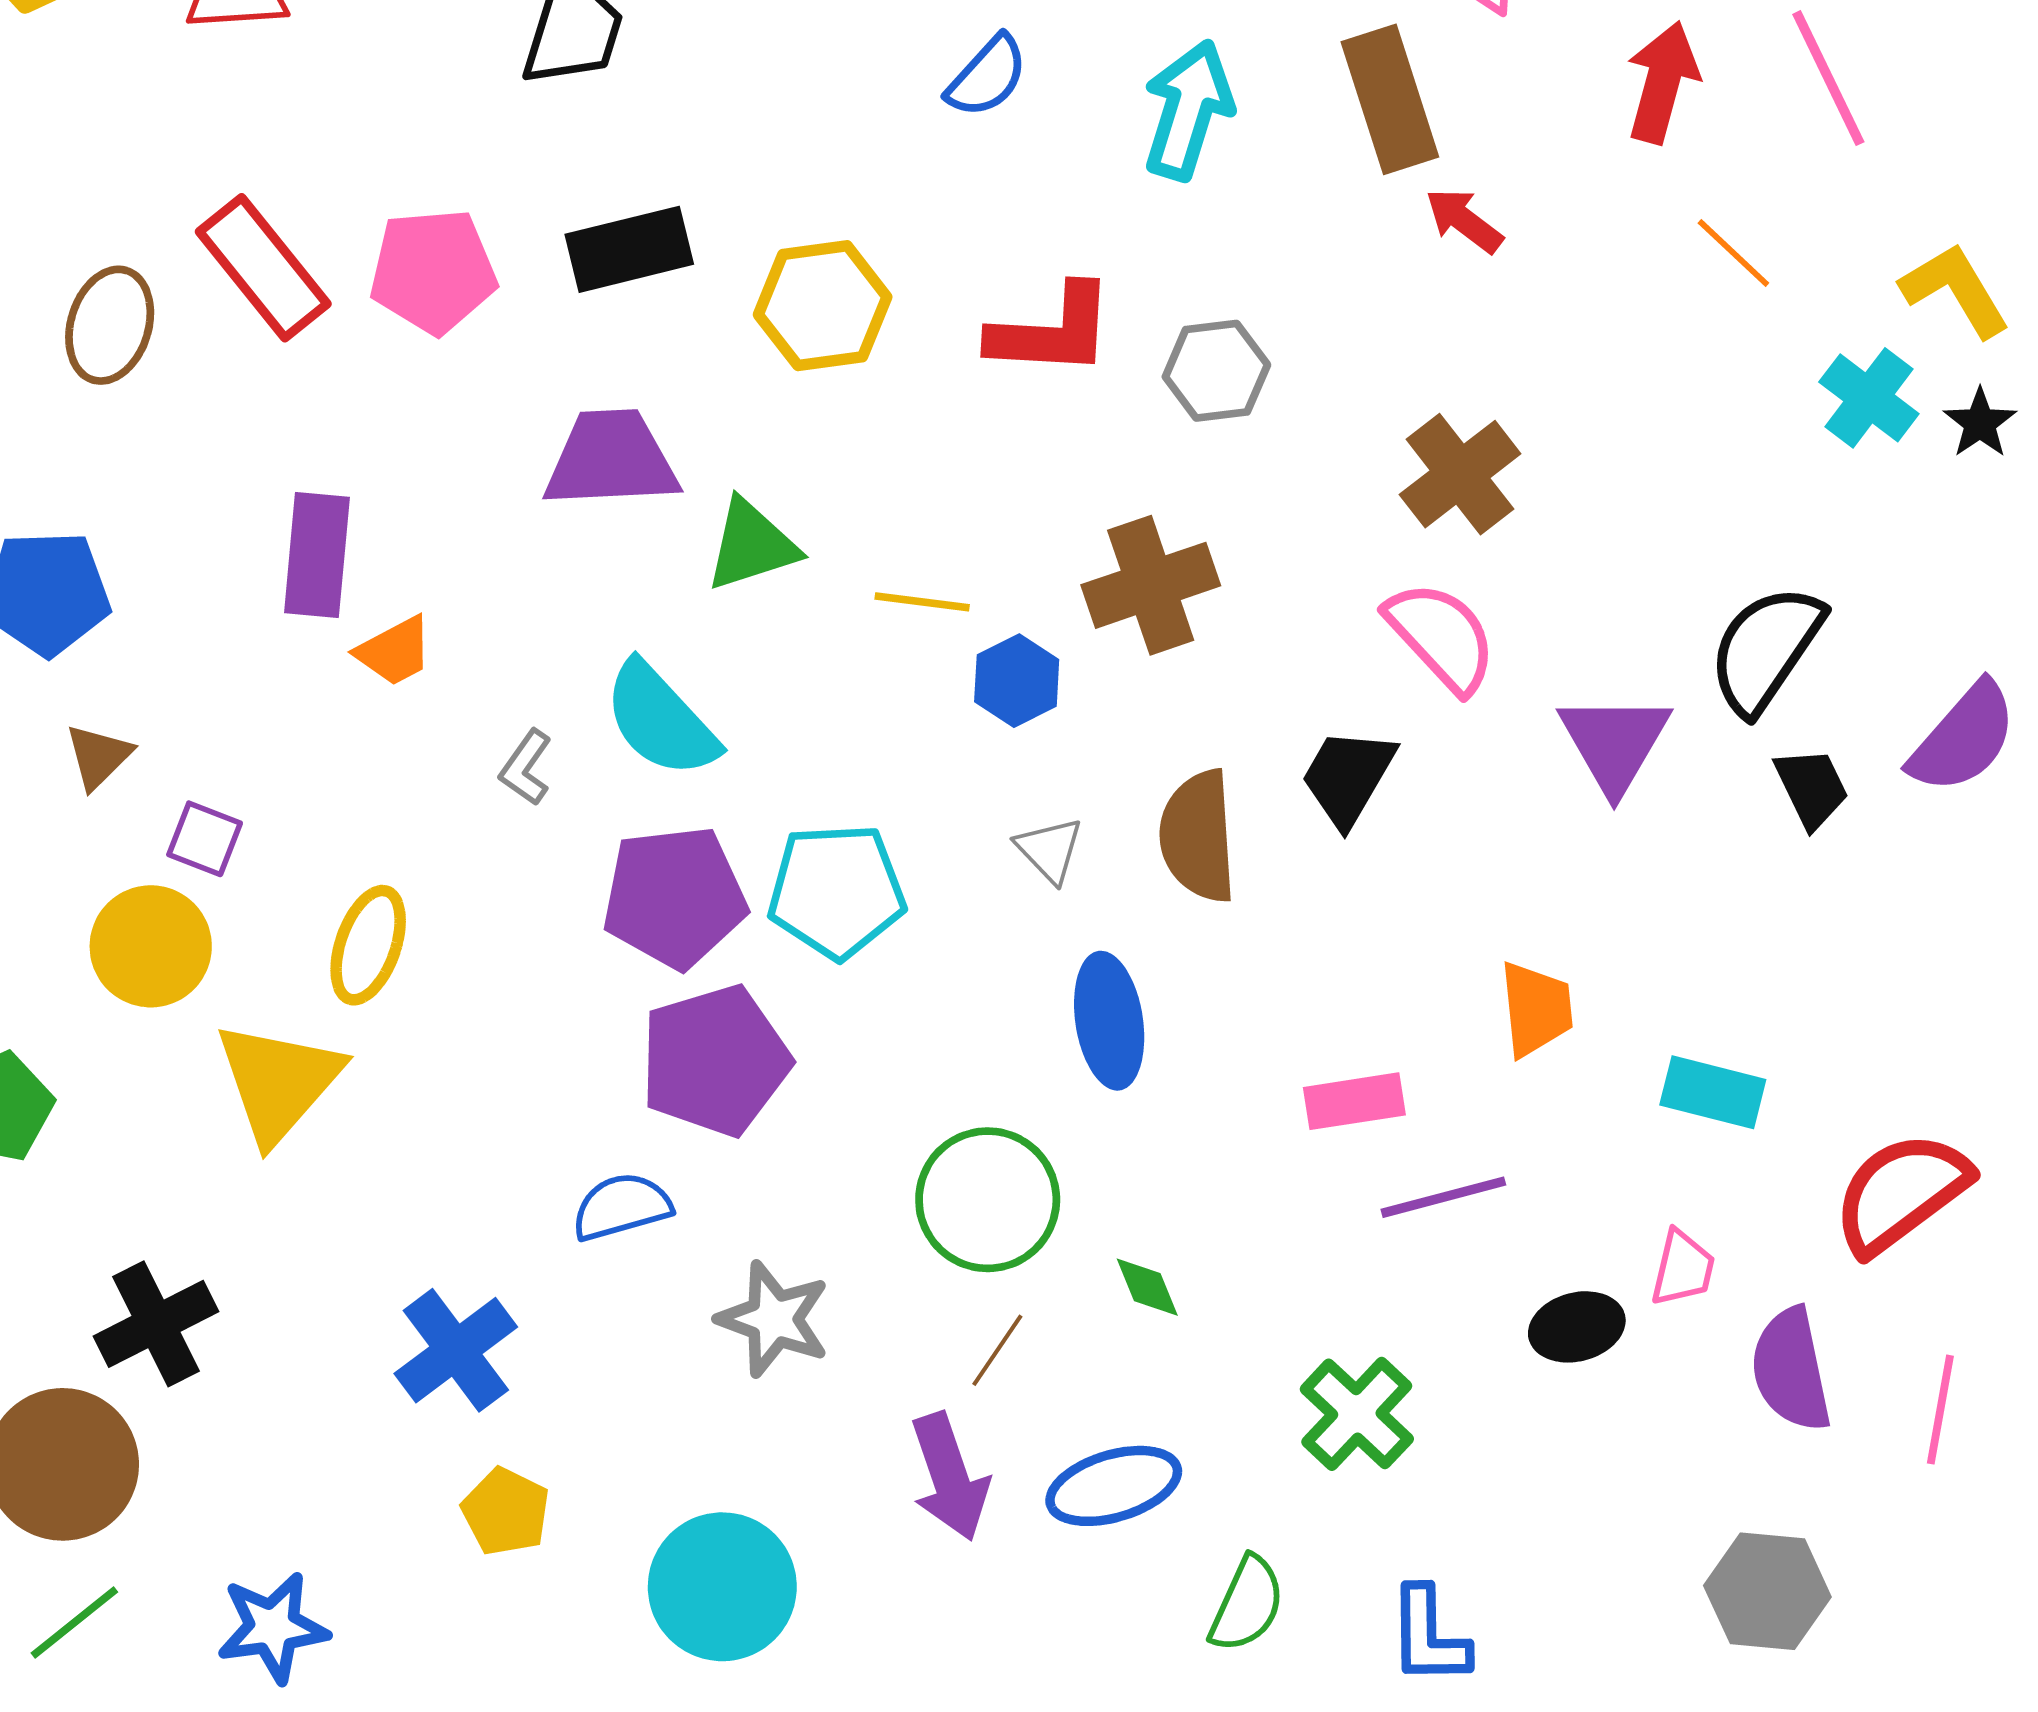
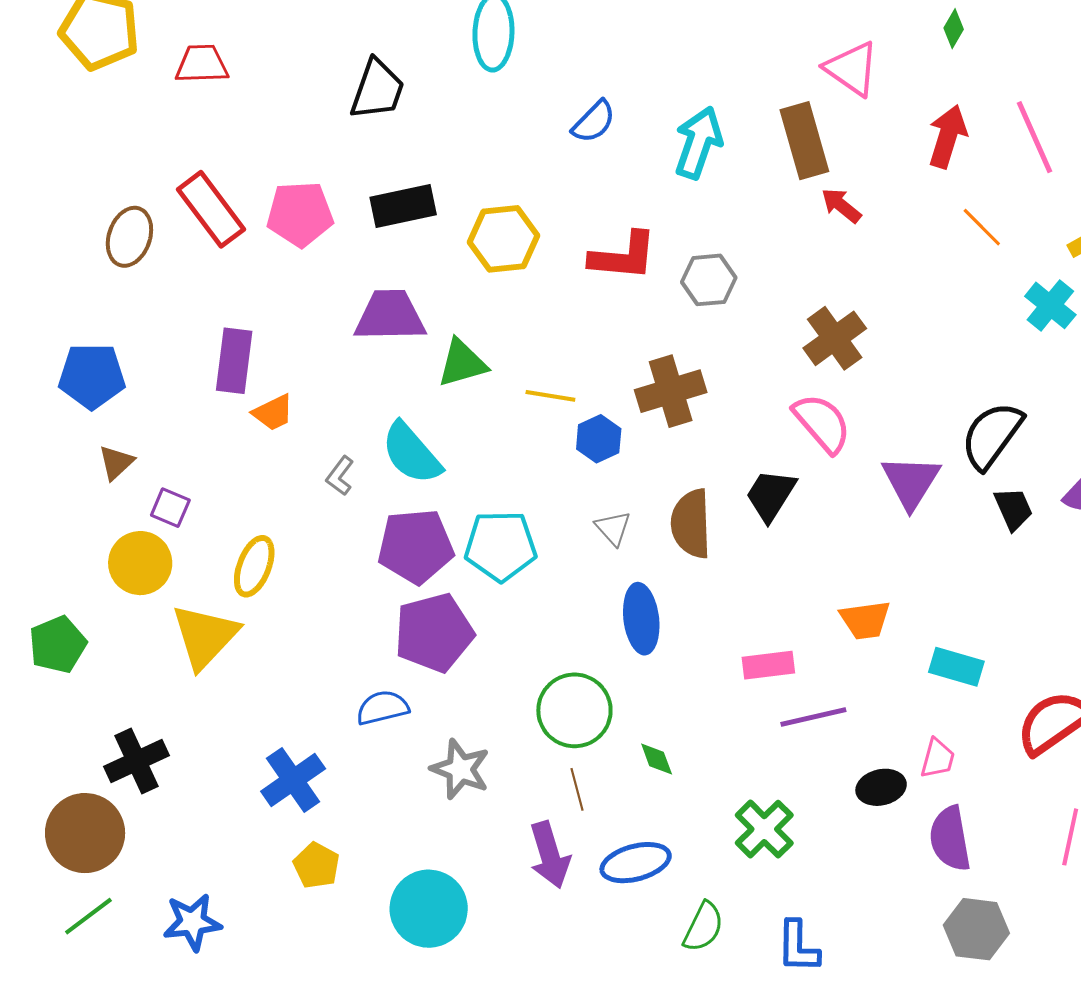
orange trapezoid: (1536, 1009) -> (865, 620), turned 86
brown line: (997, 1350) -> (577, 789), turned -51
purple semicircle: (1791, 1370) -> (950, 839), moved

